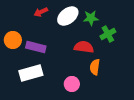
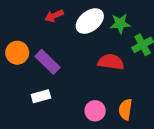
purple rectangle: (36, 47) -> (48, 62), turned 30
orange semicircle: (95, 67) -> (125, 109), moved
white rectangle: (31, 73) -> (41, 96), size x0.6

